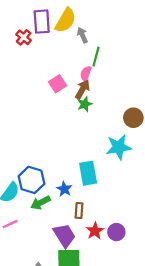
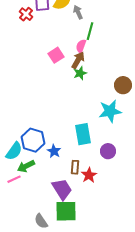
blue star: (64, 189) -> (54, 151), moved
green arrow: (41, 203) -> (26, 166), moved
red star: (95, 231) -> (89, 175), moved
purple circle: (116, 232) -> (108, 151), moved

